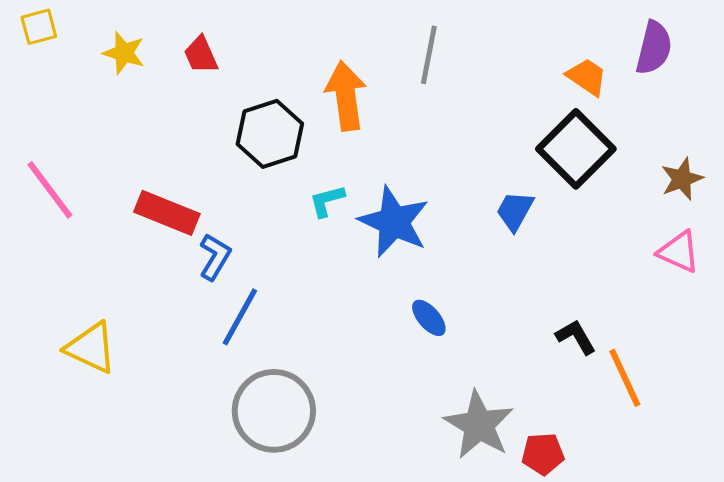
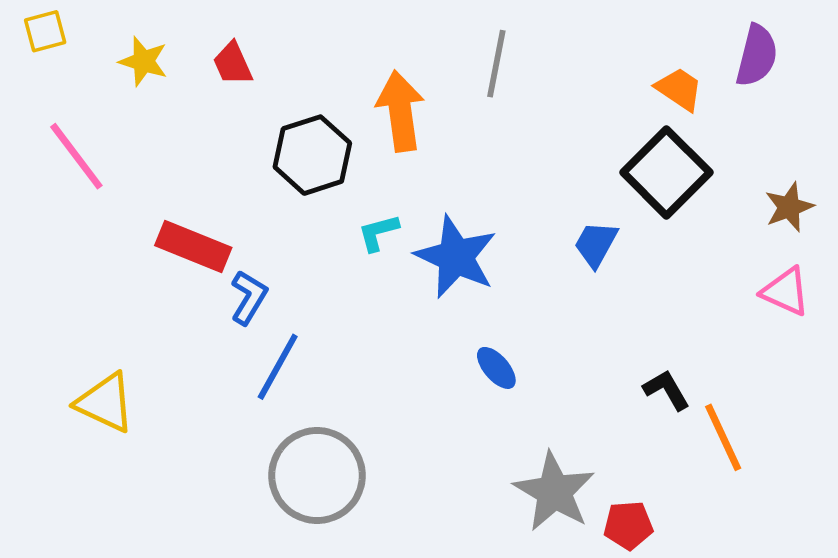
pink line: (50, 190) -> (76, 156), moved

